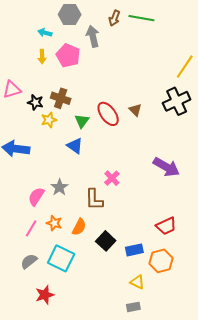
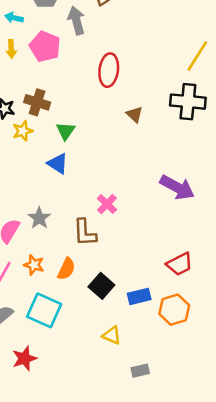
black cross: (177, 101) -> (188, 102), turned 32
red ellipse: (108, 114) -> (109, 70), moved, turned 45
yellow triangle: (137, 282) -> (112, 335), moved

